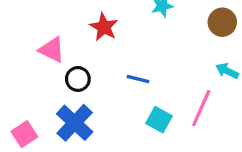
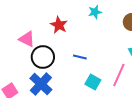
black circle: (78, 79) -> (43, 57), size x1.5

